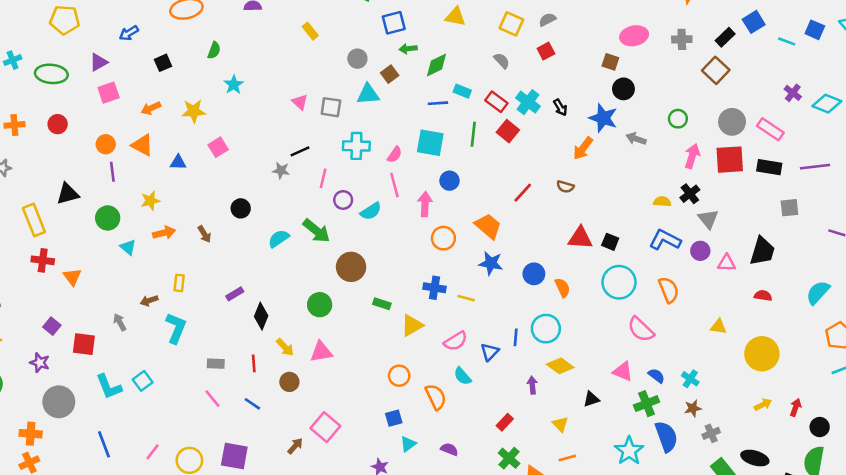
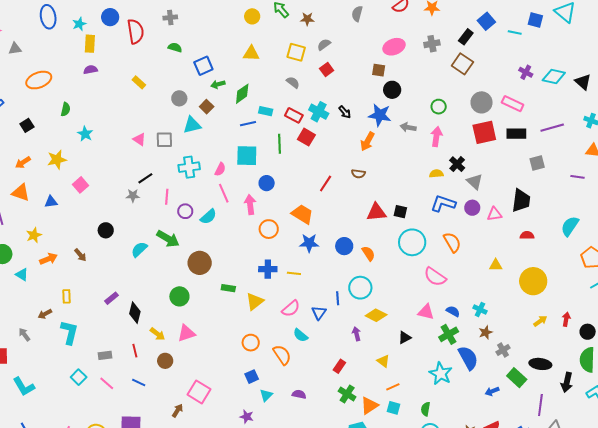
pink arrow: (692, 156) -> (436, 137), moved
cyan square: (143, 381) -> (79, 377), moved

